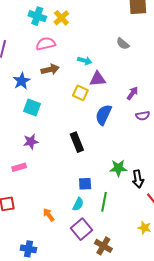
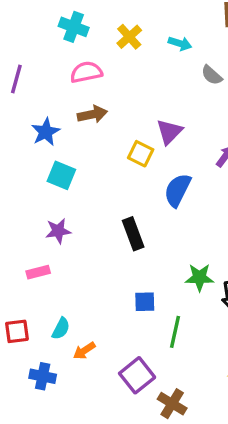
yellow cross: (61, 18) -> (129, 37), moved
cyan arrow: (85, 61) -> (180, 43), moved
purple triangle: (98, 79) -> (169, 132), turned -42
cyan semicircle: (78, 204) -> (61, 329), moved
orange arrow: (49, 215) -> (84, 351), turned -88
blue cross: (28, 249) -> (43, 376), moved

